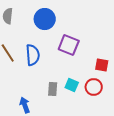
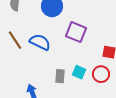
blue semicircle: (33, 55) -> (40, 42), turned -60

